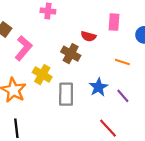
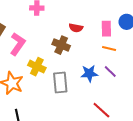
pink rectangle: (114, 22) -> (106, 29), moved
blue star: (98, 87) -> (89, 73), turned 30
purple line: (123, 96) -> (110, 72), moved

